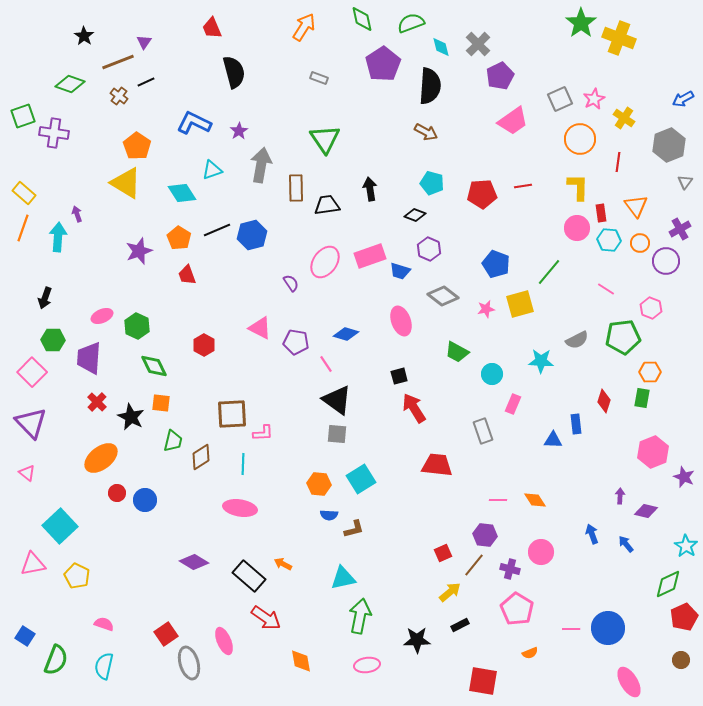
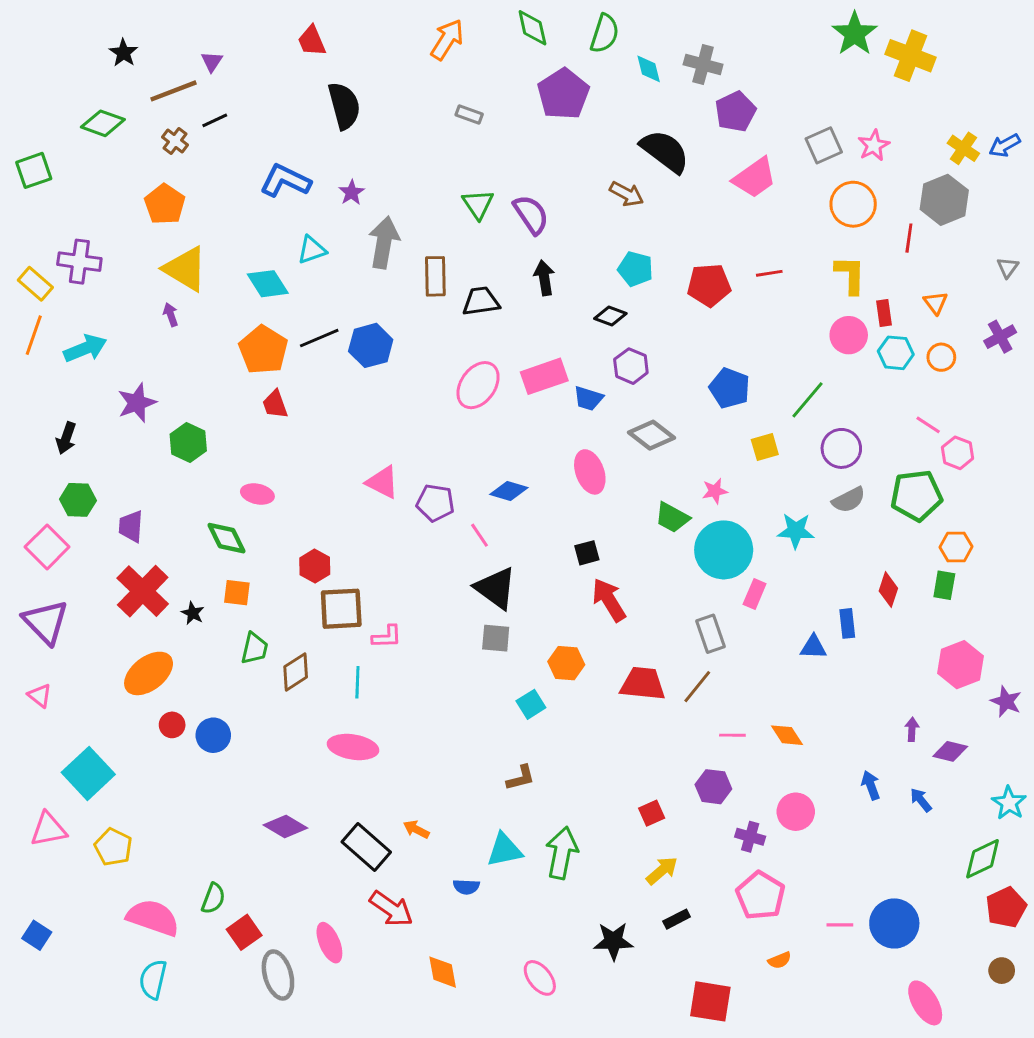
green semicircle: (411, 23) -> (605, 34), turned 128
gray cross: (478, 44) -> (703, 64), turned -30
black semicircle: (430, 86) -> (665, 151), moved, turned -57
yellow cross: (624, 118) -> (963, 148), moved
purple cross: (54, 133) -> (79, 262), moved
green triangle: (325, 139) -> (478, 204), size x0.7
gray hexagon: (669, 145) -> (944, 200), moved
orange pentagon: (137, 146) -> (165, 204), moved
orange triangle: (636, 206) -> (935, 303), size x0.7
purple arrow: (77, 214) -> (171, 315), moved
cyan arrow: (58, 237) -> (85, 348), turned 64
orange pentagon: (179, 238) -> (263, 350), size x1.4
purple star: (139, 251) -> (137, 403), moved
purple circle: (666, 261) -> (841, 448), moved
purple semicircle: (291, 283) -> (531, 215), moved, size x1.6
pink line: (606, 289) -> (928, 425), moved
yellow square: (520, 304) -> (765, 447), size x0.7
pink star: (486, 309) -> (715, 491), moved
pink ellipse: (102, 316) -> (257, 494), moved, turned 35
green hexagon: (137, 326) -> (188, 443), moved
red hexagon: (204, 345) -> (315, 566), moved
purple trapezoid: (89, 358) -> (131, 526), size x0.7
cyan circle: (492, 374) -> (724, 550), size x1.8
red cross: (97, 402) -> (143, 591), size x1.8
black star: (131, 417) -> (193, 613), size x0.6
cyan square: (361, 479) -> (531, 704), size x0.7
orange hexagon: (319, 484) -> (566, 663), moved
blue semicircle: (329, 515) -> (466, 887), moved
brown line: (474, 565) -> (697, 687), moved
green arrow: (360, 616) -> (562, 853), moved
pink semicircle: (104, 624) -> (153, 918), size x1.8
green semicircle: (56, 660) -> (213, 898), moved, size x0.7
pink ellipse: (367, 665) -> (540, 978), turned 60

